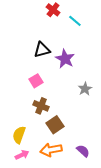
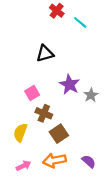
purple star: (65, 59) -> (69, 84), moved
pink square: (36, 81) -> (32, 93), moved
yellow semicircle: (19, 135) -> (20, 133), moved

